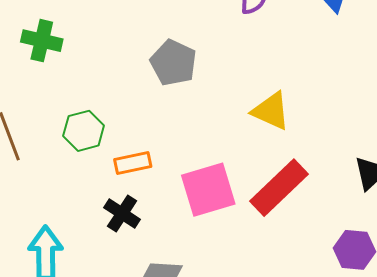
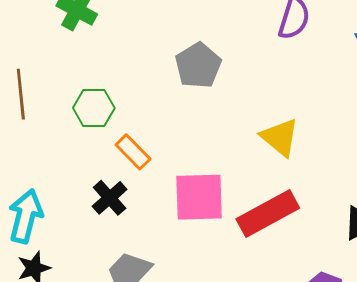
orange rectangle: (133, 163) -> (133, 152), turned 42

